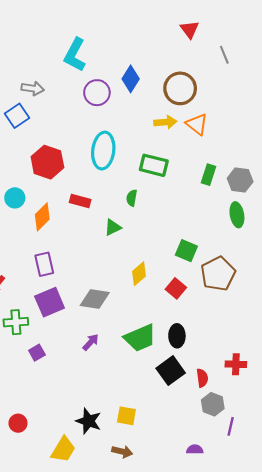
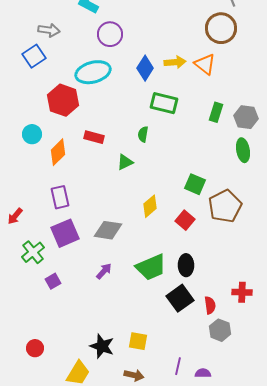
blue diamond: (131, 79) -> (145, 68), moved
brown circle: (180, 88) -> (221, 28), moved
cyan ellipse: (103, 151) -> (93, 72), moved, turned 68
green cross: (16, 322) -> (33, 252), turned -35
purple line: (231, 426) -> (178, 366), moved

